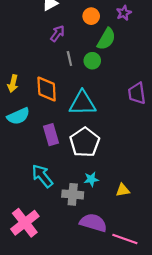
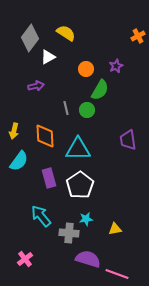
purple arrow: (57, 34) -> (36, 86), moved, turned 42
cyan semicircle: (18, 116) -> (19, 161), turned -30
pink cross: (25, 223) -> (25, 259), size x0.6

